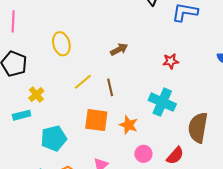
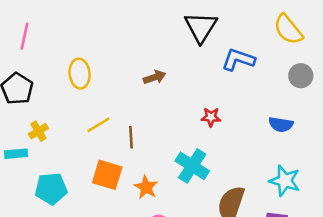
brown arrow: (119, 49) -> (155, 77), moved

